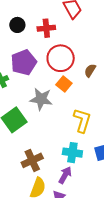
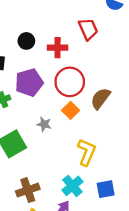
brown semicircle: (90, 70) -> (100, 98), size x1.5
gray star: (41, 99) -> (44, 124), size x0.6
cyan cross: (72, 153) -> (72, 186), turned 36

